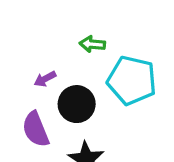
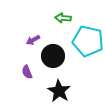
purple semicircle: (36, 129) -> (27, 72), size x0.6

